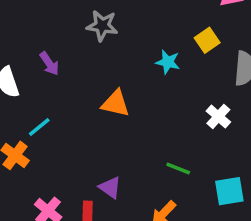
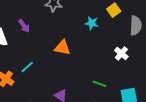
cyan line: (39, 127) -> (27, 67), moved

